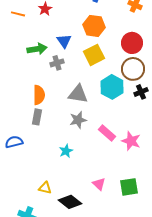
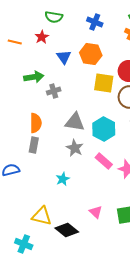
blue triangle: (64, 41) -> (64, 57), moved
yellow square: (94, 55) -> (104, 83), moved, turned 35
cyan hexagon: (112, 87) -> (104, 129), moved
gray star: (78, 120) -> (75, 148), turned -30
yellow triangle: (45, 188) -> (42, 216), size x1.5

